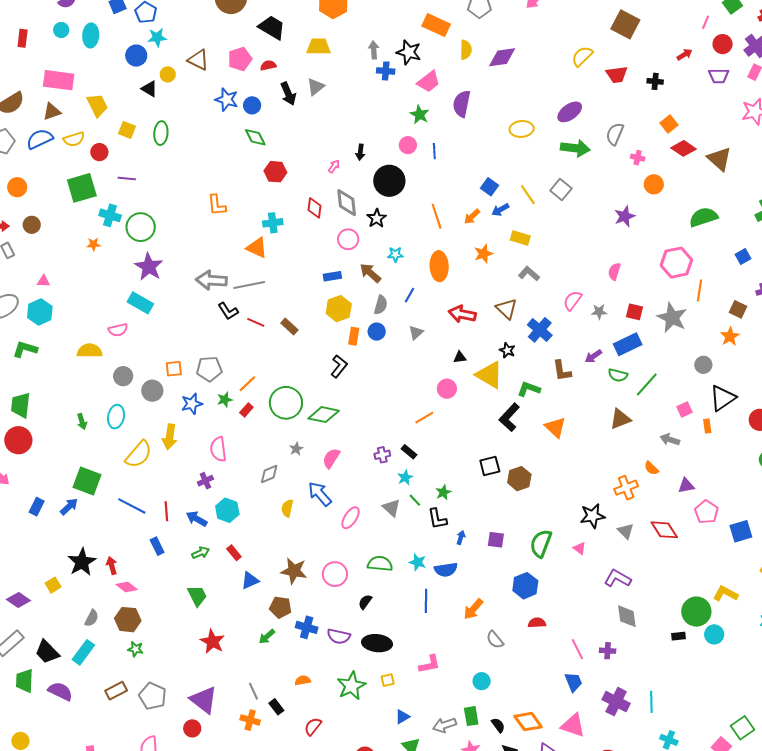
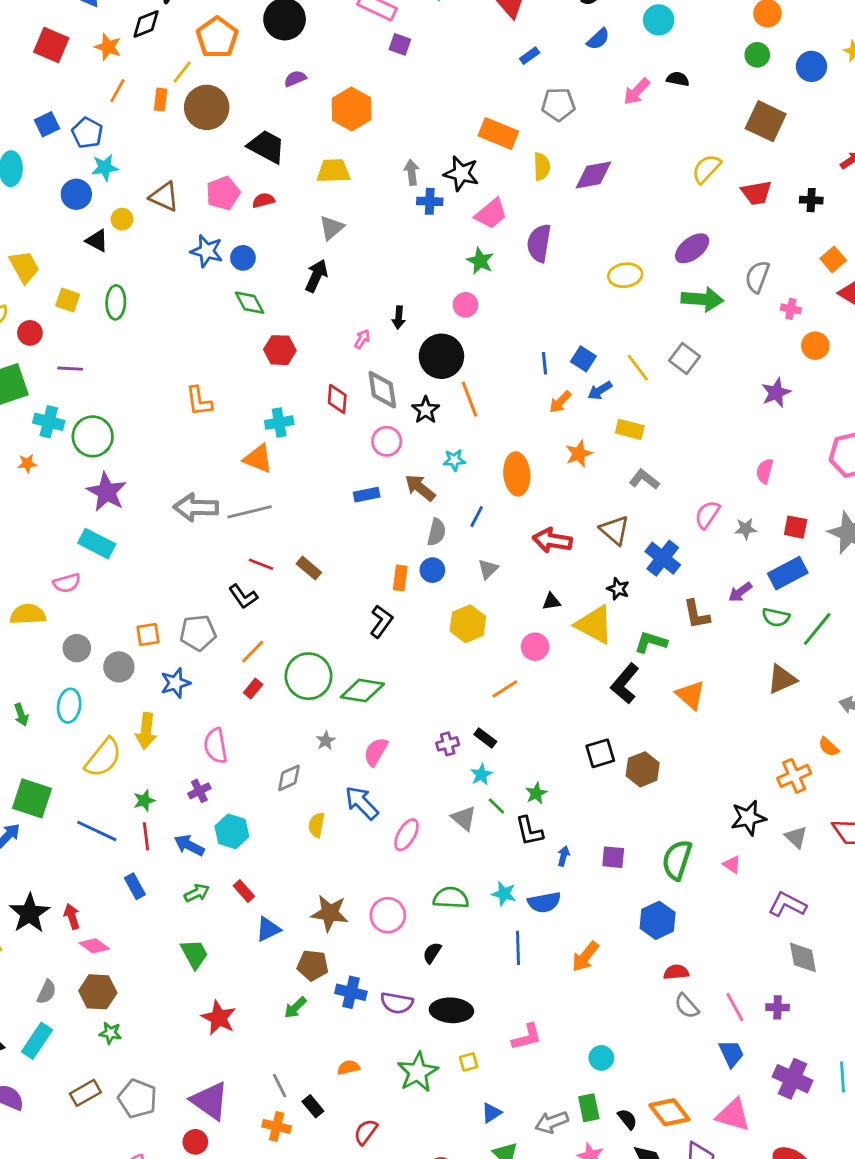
black arrow: (288, 94) -> (316, 276), moved, turned -130
blue line: (434, 151) -> (545, 363), moved
orange line: (437, 216) -> (469, 399), moved
yellow hexagon: (339, 309) -> (468, 624), moved
black L-shape: (228, 311) -> (243, 596), moved
green star: (225, 400) -> (144, 801), moved
gray semicircle: (495, 640) -> (687, 1006), moved

